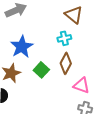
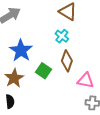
cyan cross: (64, 38) -> (62, 36), turned -32

